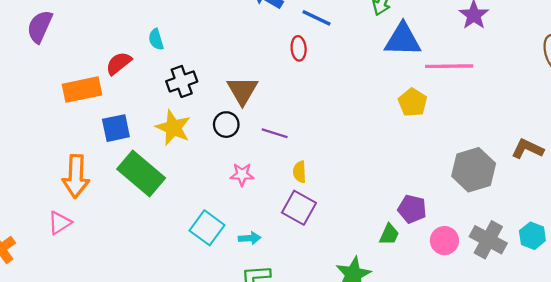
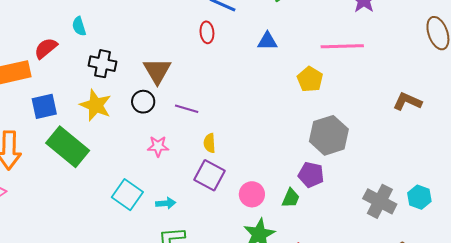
blue triangle: (403, 40) -> (267, 41), moved, size x0.6
black cross: (182, 81) -> (103, 64), turned 32
brown L-shape: (527, 149) -> (407, 102), moved
gray hexagon: (474, 170) -> (329, 135), moved
pink circle: (444, 241) -> (252, 194), moved

